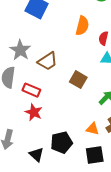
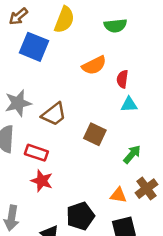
orange semicircle: (82, 26) -> (94, 65), turned 54
gray star: (20, 50) -> (18, 103), turned 30

